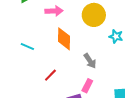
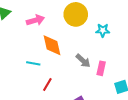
cyan line: (27, 46) -> (33, 63), moved
pink rectangle: (87, 86) -> (101, 68), moved

